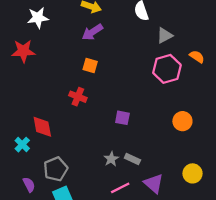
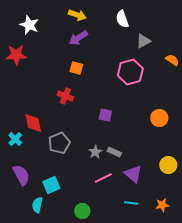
white star: (38, 18) -> (29, 25), turned 30
pink hexagon: (167, 69) -> (130, 72), moved
gray pentagon: (56, 169) -> (59, 143), moved
purple semicircle: (29, 185) -> (21, 175), size x1.5

